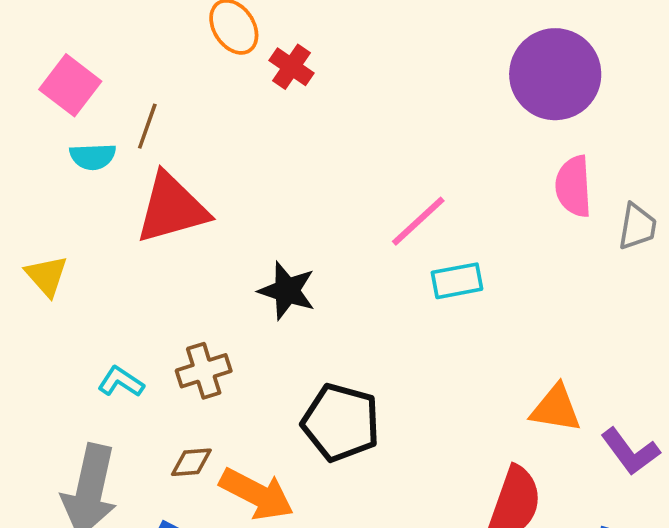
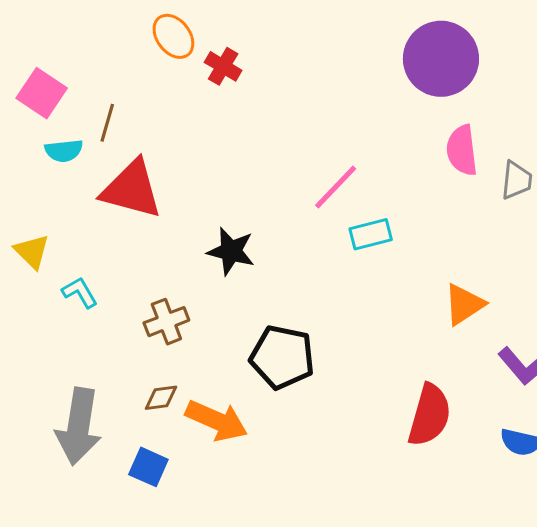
red triangle: (172, 208) -> (132, 189), turned 34
cyan L-shape: (121, 382) -> (80, 292), moved, turned 30
orange triangle: (556, 408) -> (464, 304), moved, turned -39

